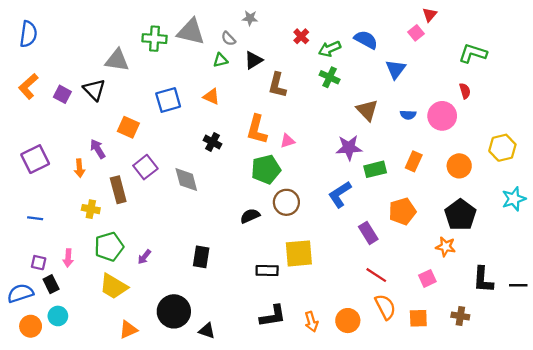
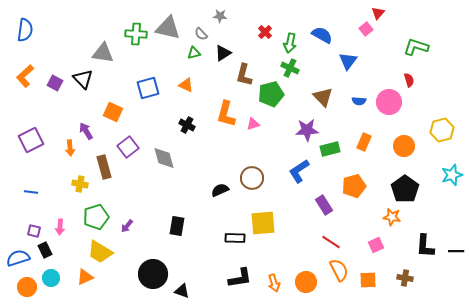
green arrow: (330, 49) -> (290, 43), turned -54
green pentagon: (266, 169) -> (271, 94), moved
orange triangle: (128, 330) -> (85, 277), moved

